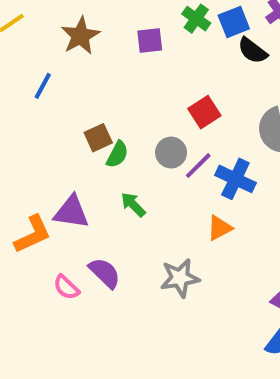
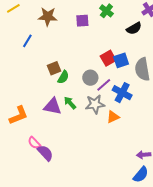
blue square: (234, 22) -> (121, 60), moved
brown star: (80, 36) -> (48, 17), turned 30
black semicircle: (253, 51) -> (134, 28), turned -70
purple triangle: (71, 212) -> (53, 106), moved
purple semicircle: (105, 273) -> (45, 153), moved
gray star: (180, 278) -> (95, 104), moved

